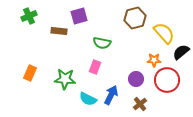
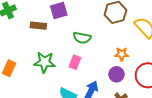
orange star: (154, 60) -> (122, 54), moved
green star: (65, 79) -> (44, 62), moved

